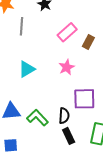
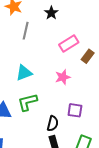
purple square: (84, 99) -> (75, 110), size x0.7
green L-shape: (37, 118) -> (27, 102), moved, turned -70

